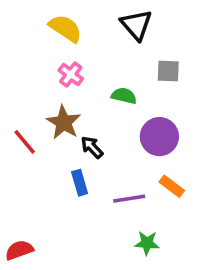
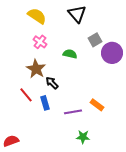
gray square: (168, 71) -> (95, 40), turned -32
purple circle: (159, 137) -> (112, 53), moved
red line: (25, 142) -> (26, 95), moved

